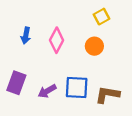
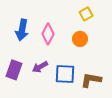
blue arrow: (26, 35) -> (22, 30), size x1.5
purple arrow: (47, 91) -> (40, 67), moved

